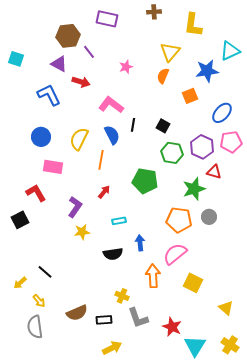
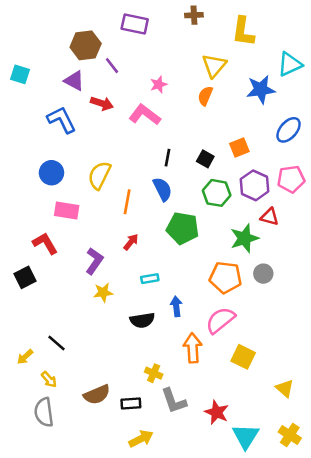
orange square: (190, 96) -> (239, 148), moved
pink L-shape: (111, 105) -> (145, 115), moved
blue ellipse: (222, 113) -> (289, 130), moved
blue semicircle: (112, 135) -> (162, 189), moved

